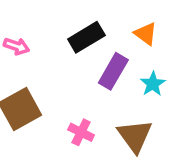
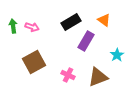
cyan star: (153, 84) -> (117, 55), moved
brown triangle: (135, 136) -> (98, 77), turned 45

